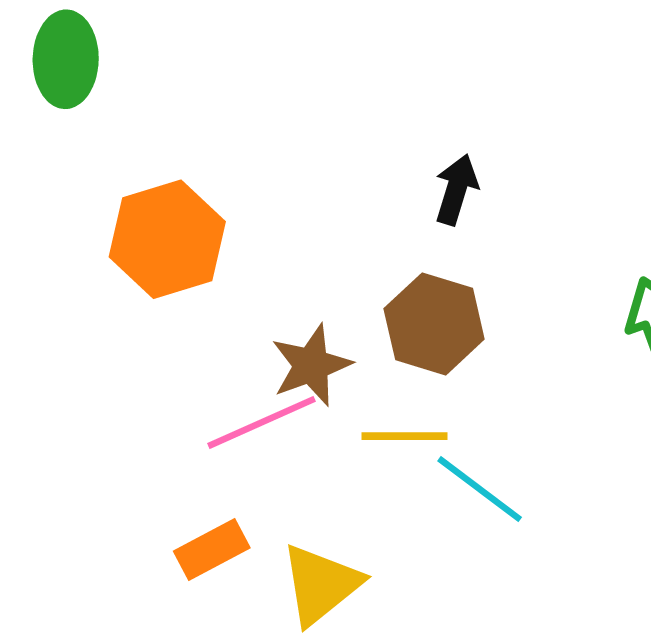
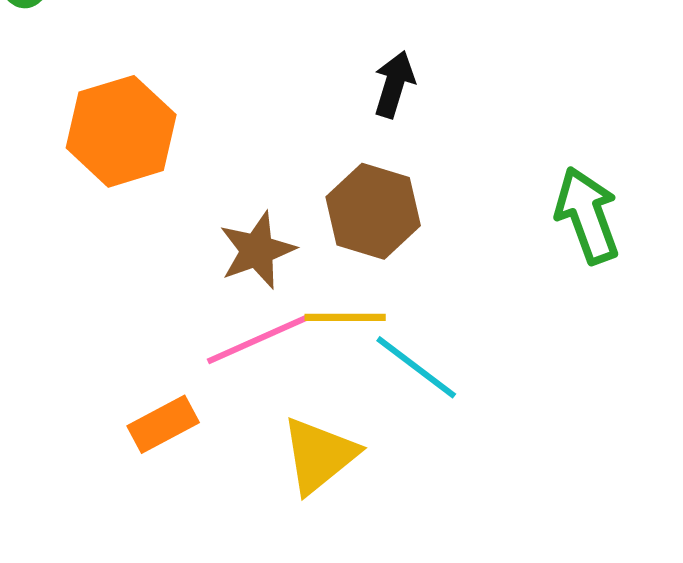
pink line: (262, 422) -> (258, 339), moved
yellow triangle: (321, 584) -> (319, 455), moved

